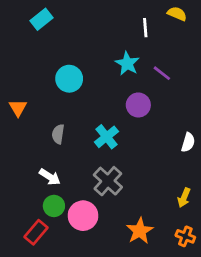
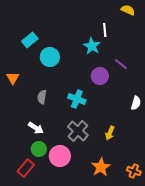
cyan rectangle: (41, 19) -> (30, 40), moved
white line: (145, 28) -> (105, 30), moved
purple line: (162, 73) -> (121, 64), moved
cyan cross: (107, 137) -> (77, 99), turned -30
yellow arrow: (184, 198) -> (110, 133), moved

